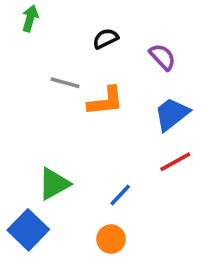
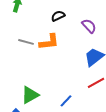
gray line: (65, 83) -> (26, 42), moved
orange L-shape: (105, 101) -> (49, 42), moved

